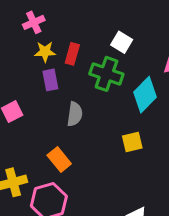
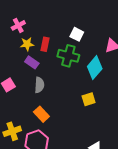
purple rectangle: (50, 80) -> (32, 62), turned -40
gray semicircle: (75, 114) -> (39, 85), moved

